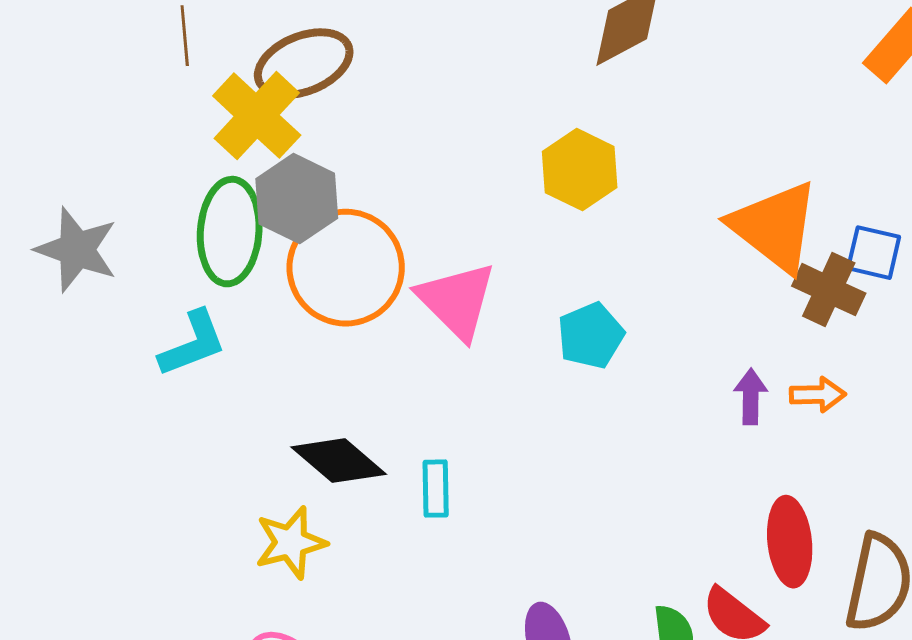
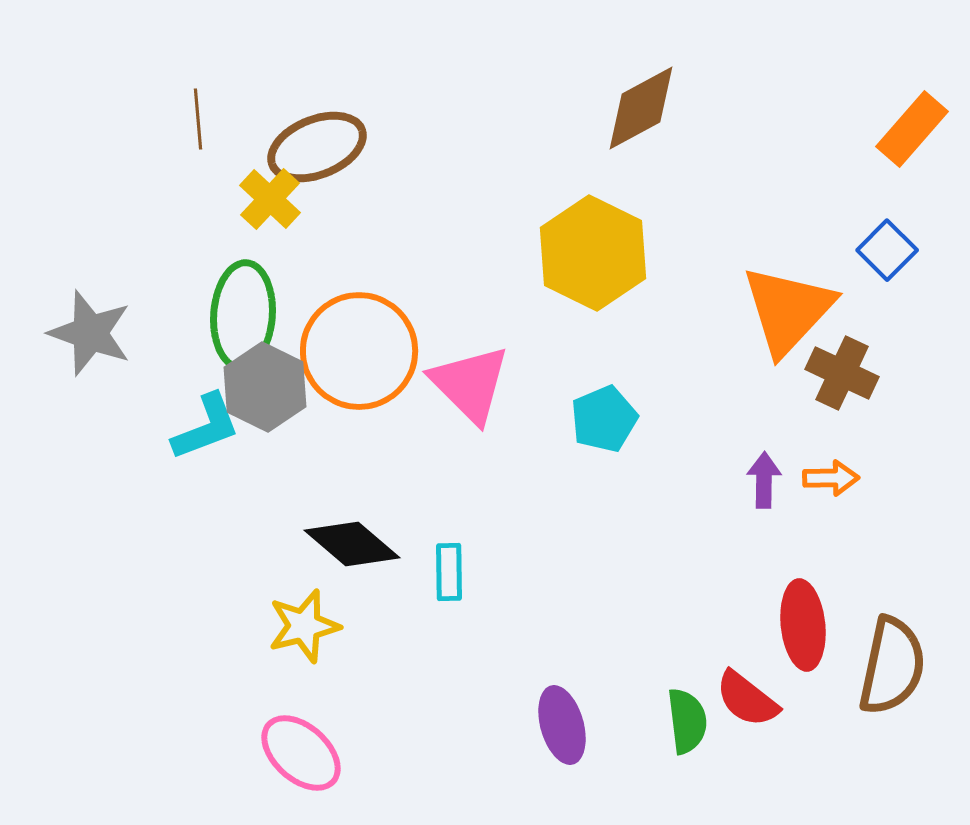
yellow cross: (257, 116) -> (270, 199), size x0.7
yellow hexagon: (580, 170) -> (593, 253), size x1.4
gray hexagon: (297, 199) -> (265, 387), moved
orange triangle: (775, 227) -> (788, 310), turned 35
blue square: (874, 253) -> (887, 250), moved, turned 32

